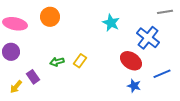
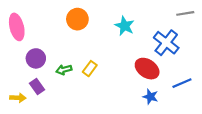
orange circle: (50, 17) -> (77, 19), moved
pink ellipse: (15, 24) -> (17, 27), turned 65
purple circle: (11, 52) -> (36, 58), moved
yellow arrow: (16, 87) -> (18, 98), turned -128

